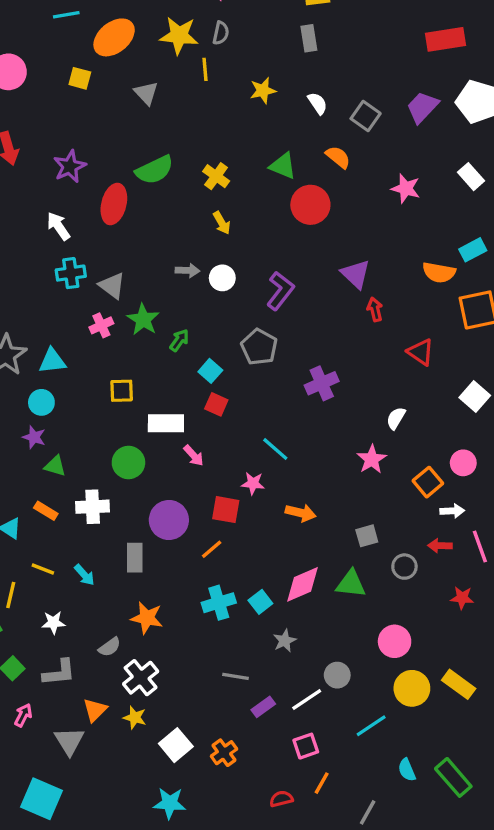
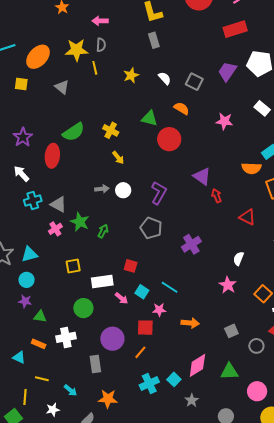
cyan square: (210, 371) -> (142, 292), moved
cyan arrow: (84, 575) -> (70, 390), moved
green triangle: (351, 584) -> (229, 371), moved

